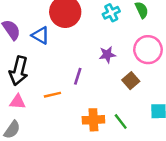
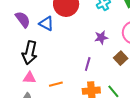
purple line: (78, 76) -> (88, 64), moved
orange line: (52, 95) -> (56, 84), moved

